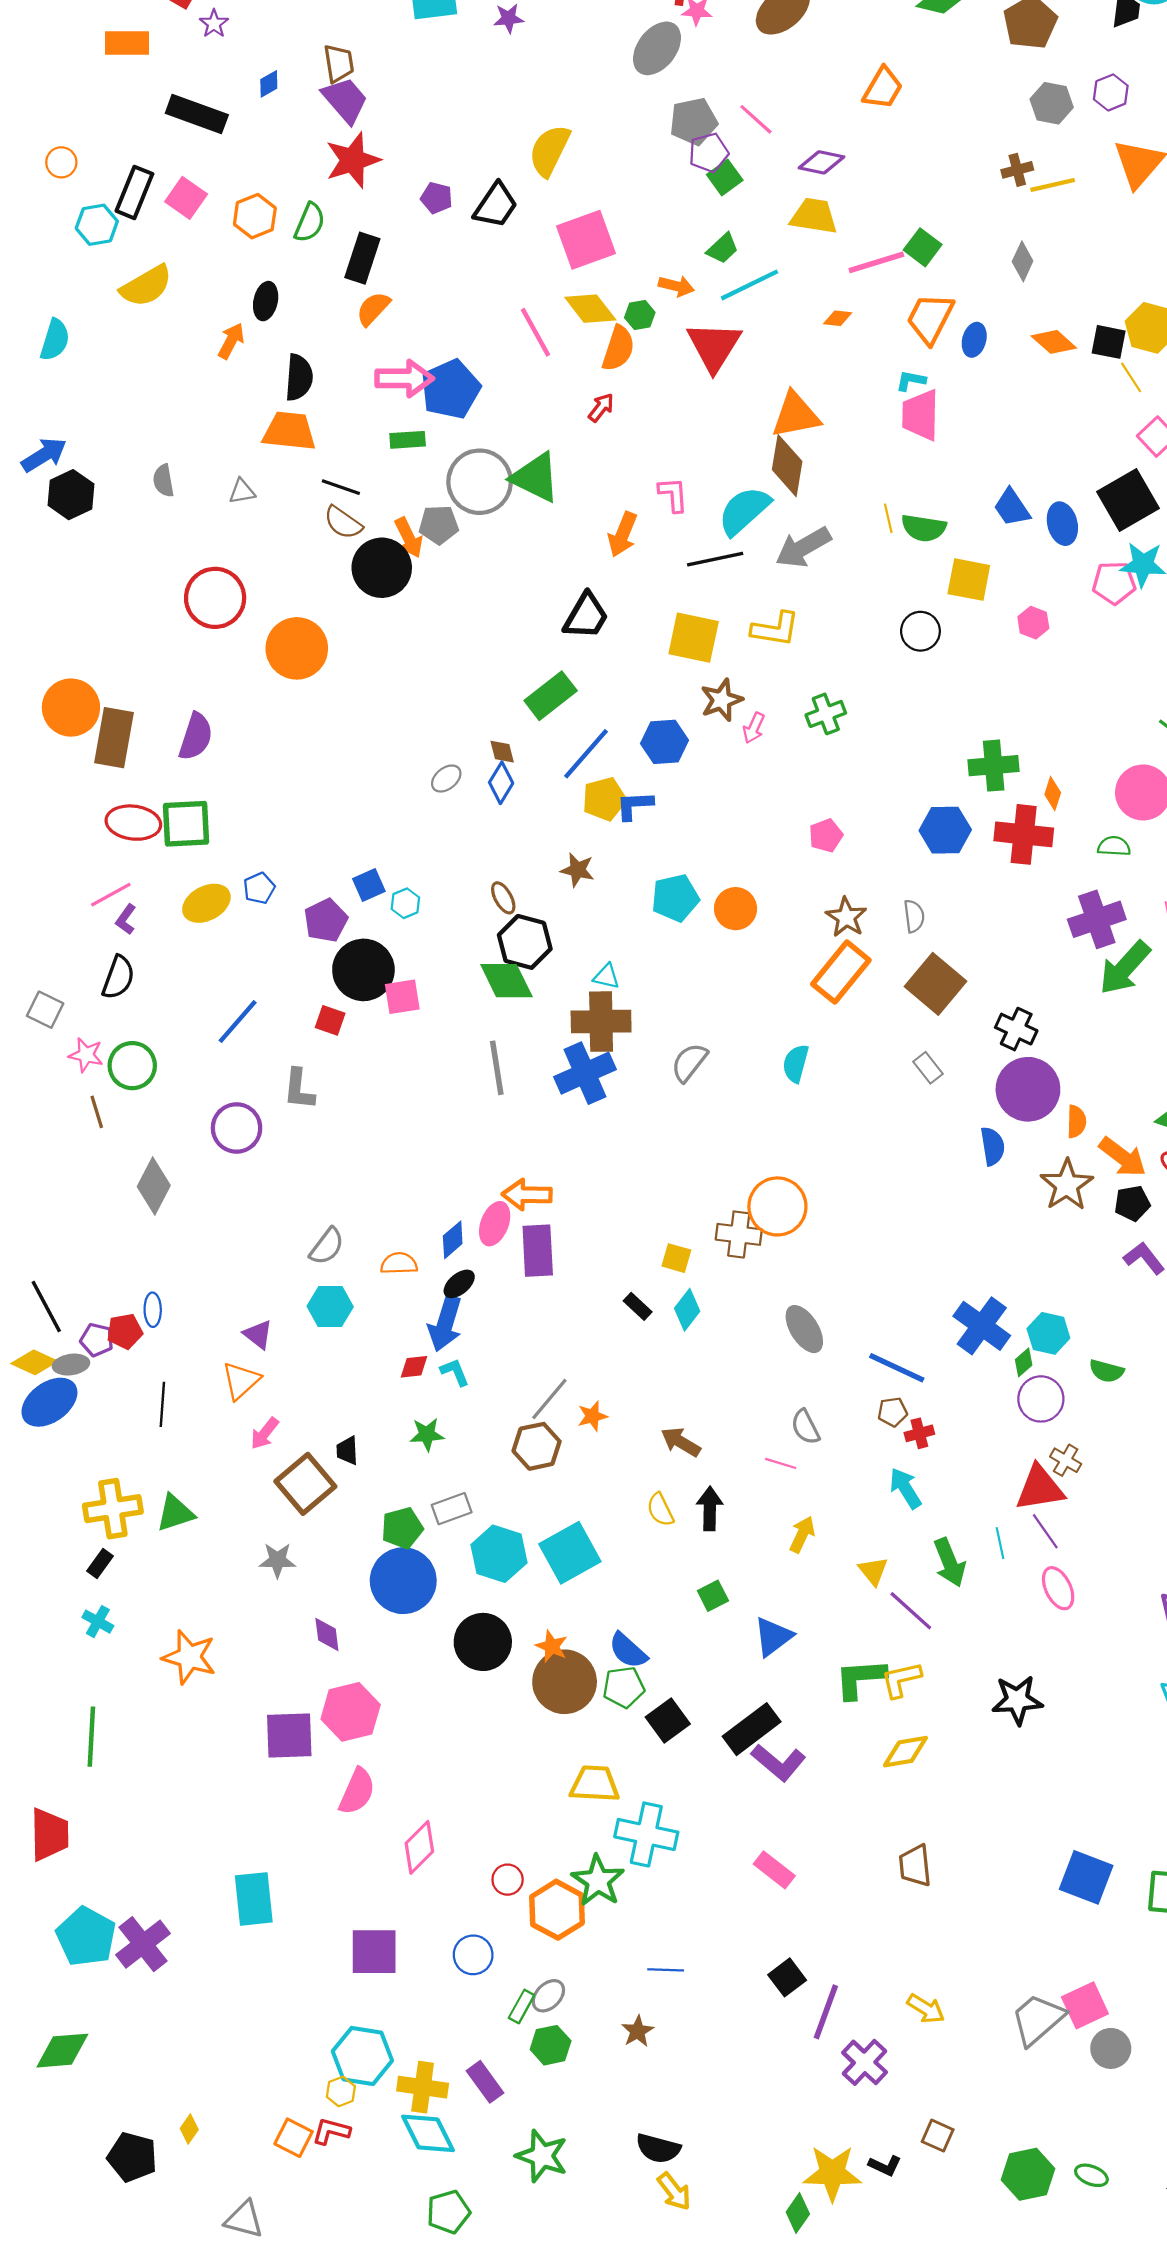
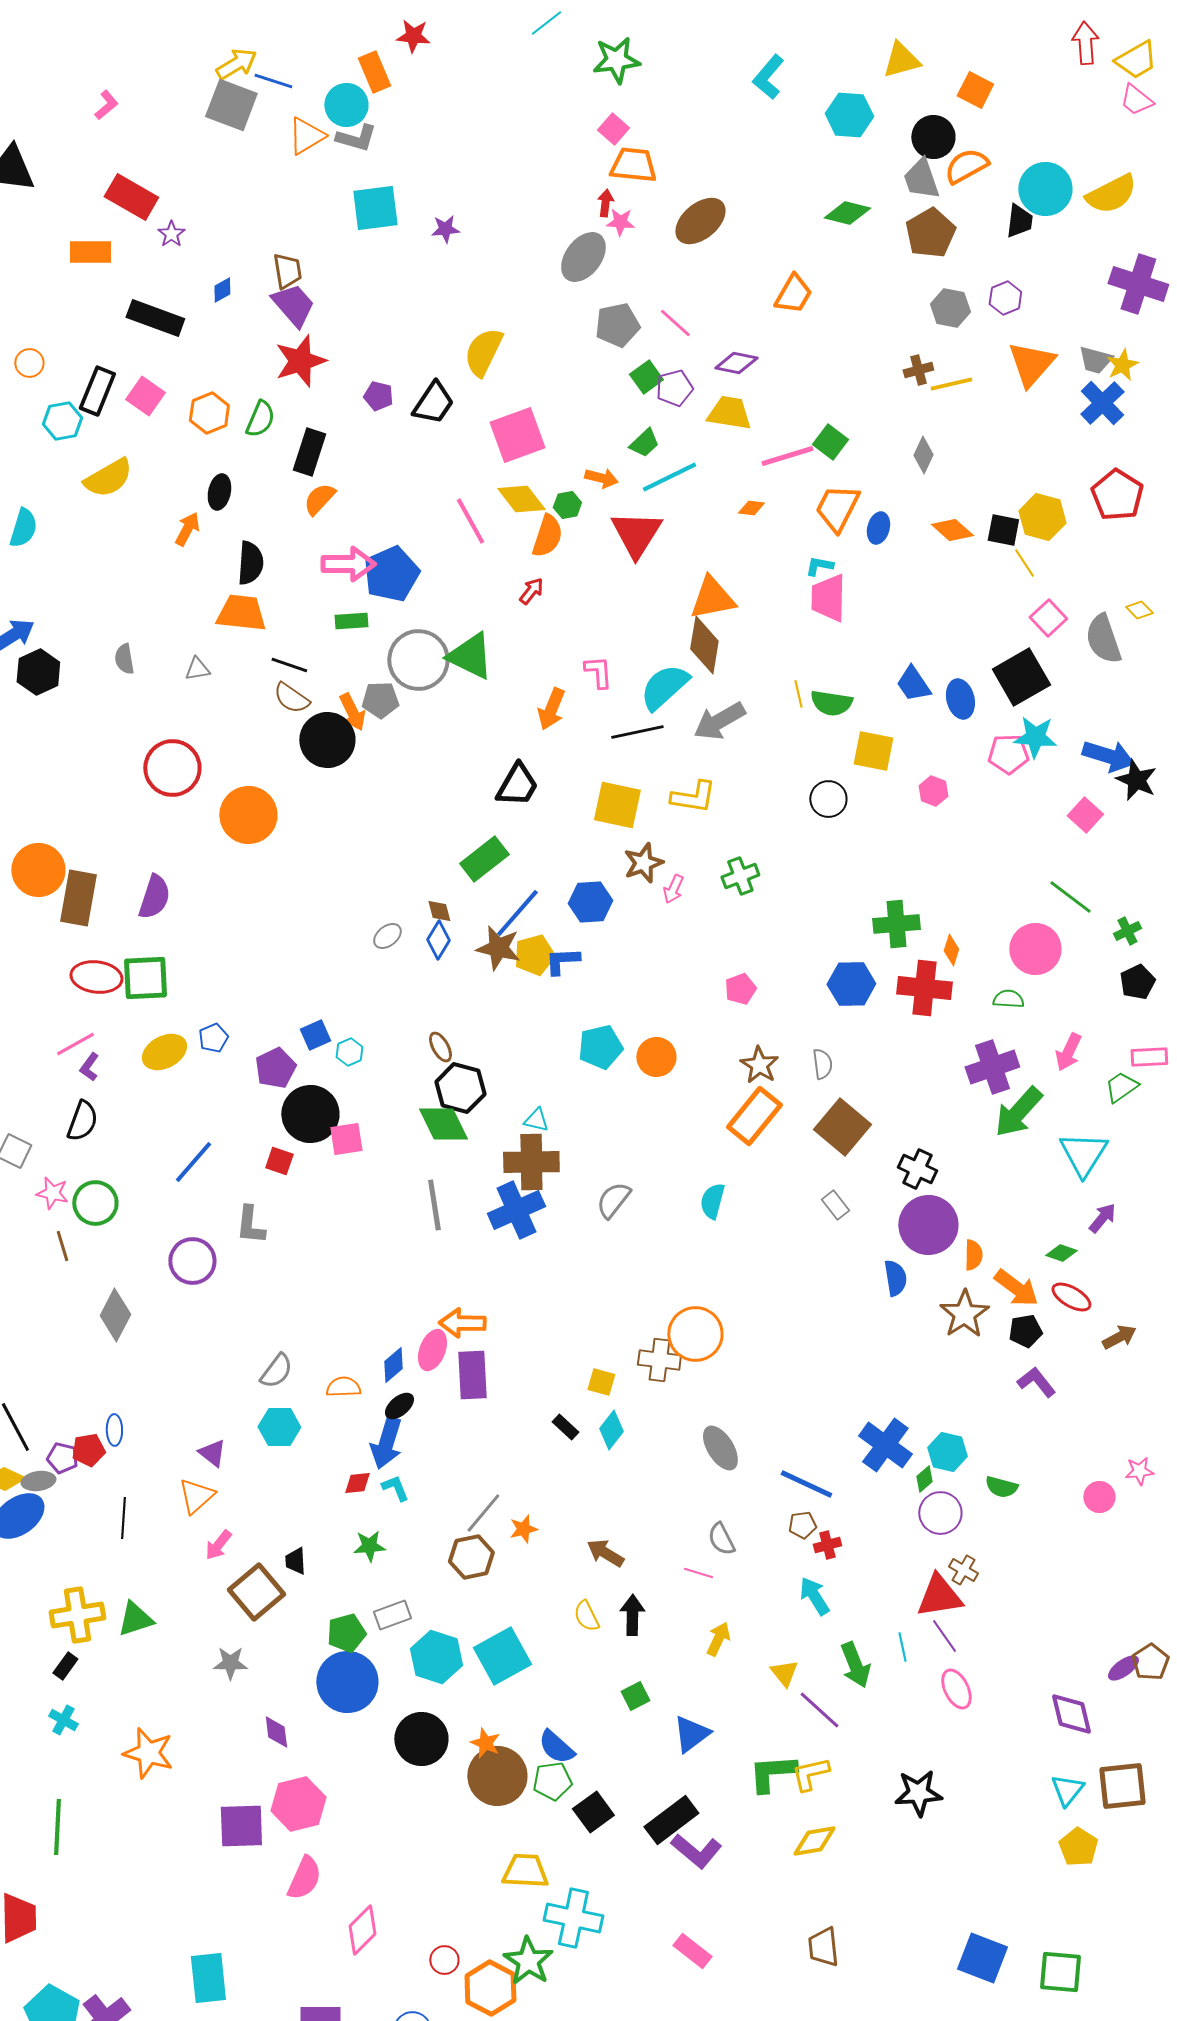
purple pentagon: (709, 153) -> (674, 388), moved
brown star: (577, 870) -> (498, 948), moved, size x1.4

